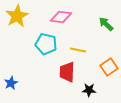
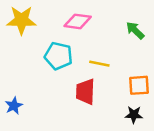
yellow star: (17, 16) -> (21, 20), turned 30
orange square: (109, 67) -> (139, 85), turned 30
black star: (89, 90) -> (134, 115), moved

